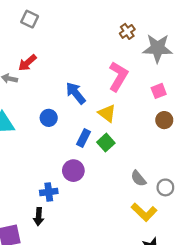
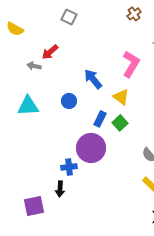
gray square: (30, 19) -> (69, 17), moved
brown cross: (127, 31) -> (134, 14), moved
purple circle: (73, 171) -> (91, 148), size x1.5

